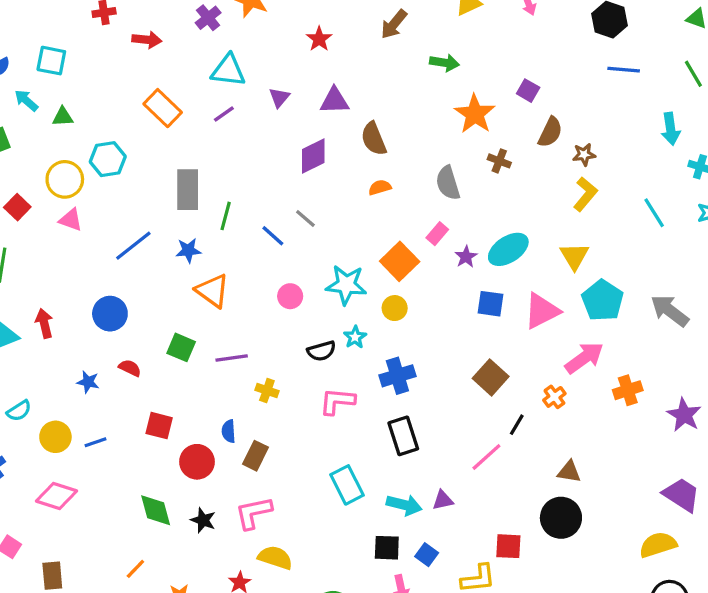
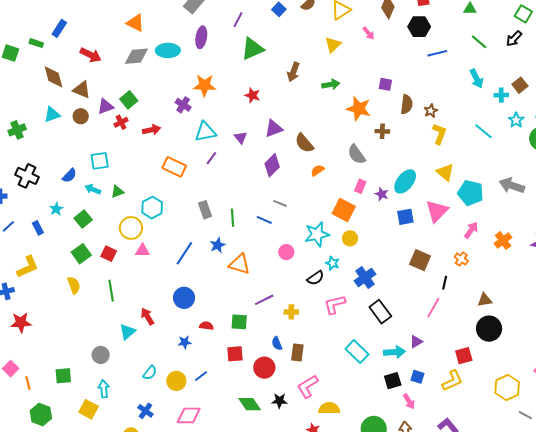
gray rectangle: (188, 190) -> (205, 210), size x0.7
green square: (181, 347) -> (239, 322), moved
pink arrow: (584, 358) -> (471, 230), size x0.7

